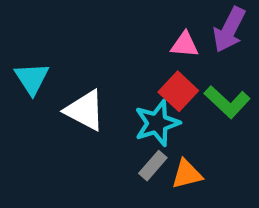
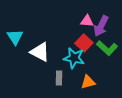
purple arrow: (229, 30) -> (101, 26), moved
cyan star: (157, 123) -> (74, 58), turned 30
gray rectangle: (153, 166) -> (59, 78), moved, turned -40

